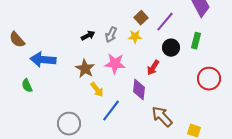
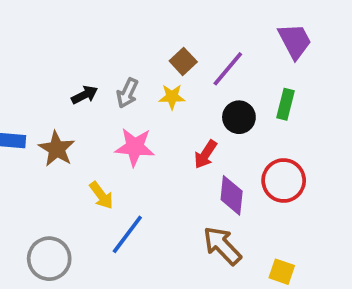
brown star: (85, 69) -> (57, 149), moved
red circle: (209, 79) -> (284, 180), moved
purple diamond: (139, 90) -> (232, 195), moved

